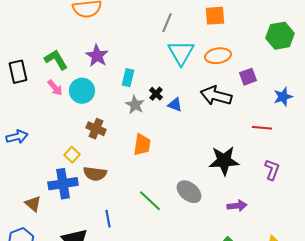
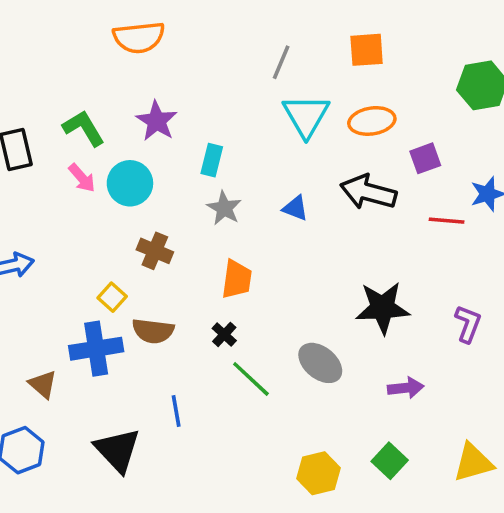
black cross: (156, 94) -> (224, 334), moved
red line: (262, 128) -> (447, 221), moved

